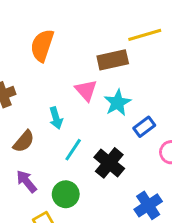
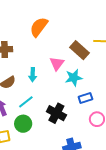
brown rectangle: (113, 60) -> (79, 50), turned 36
cyan line: (73, 150) -> (26, 102), moved
black cross: (109, 163) -> (56, 113), turned -30

